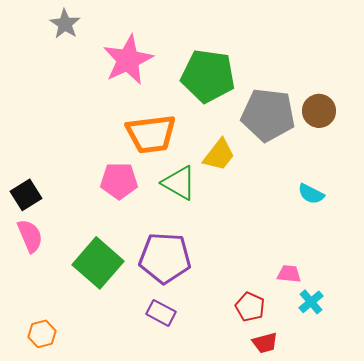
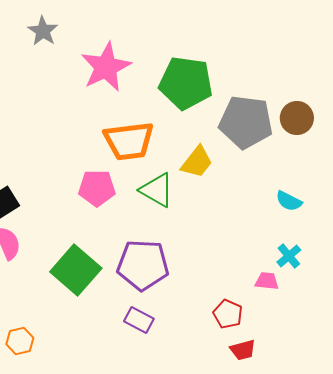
cyan cross: (311, 302) -> (289, 256), moved

